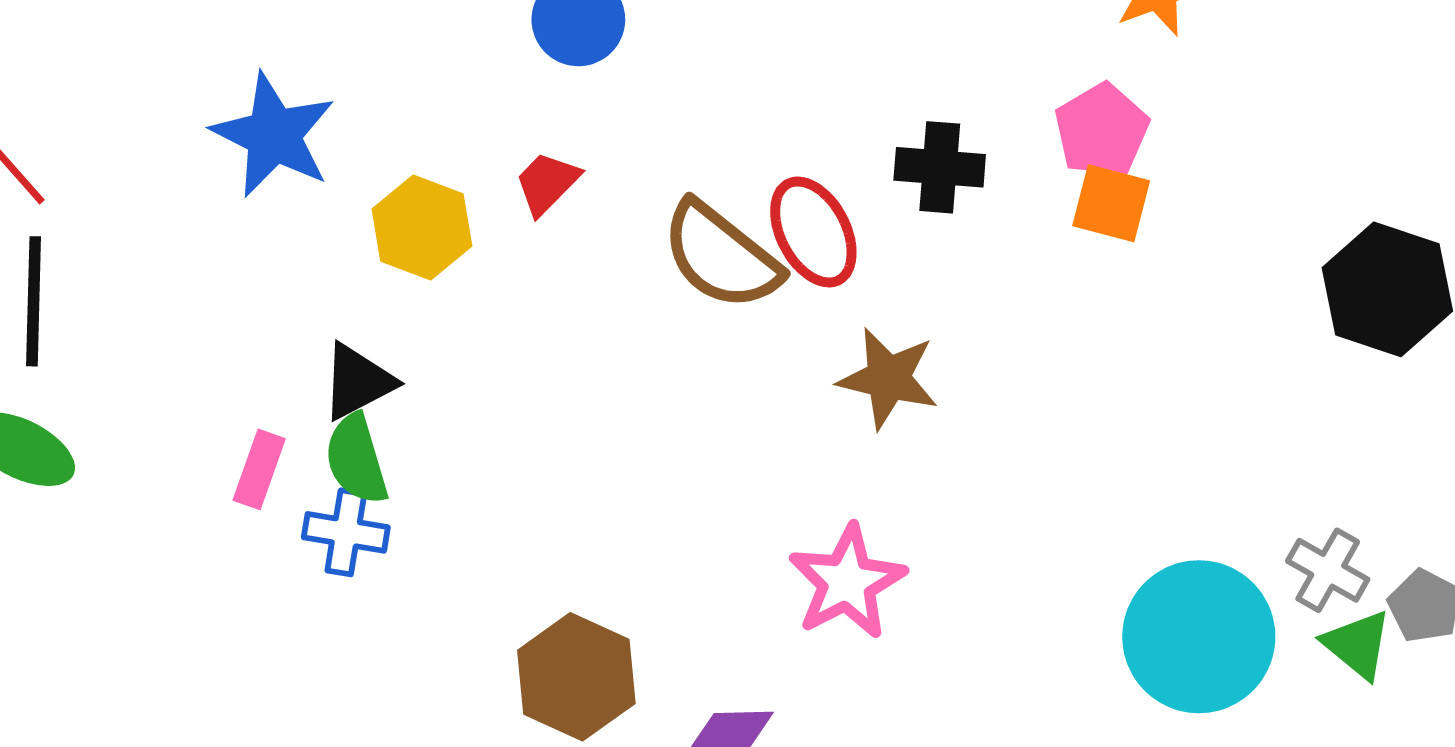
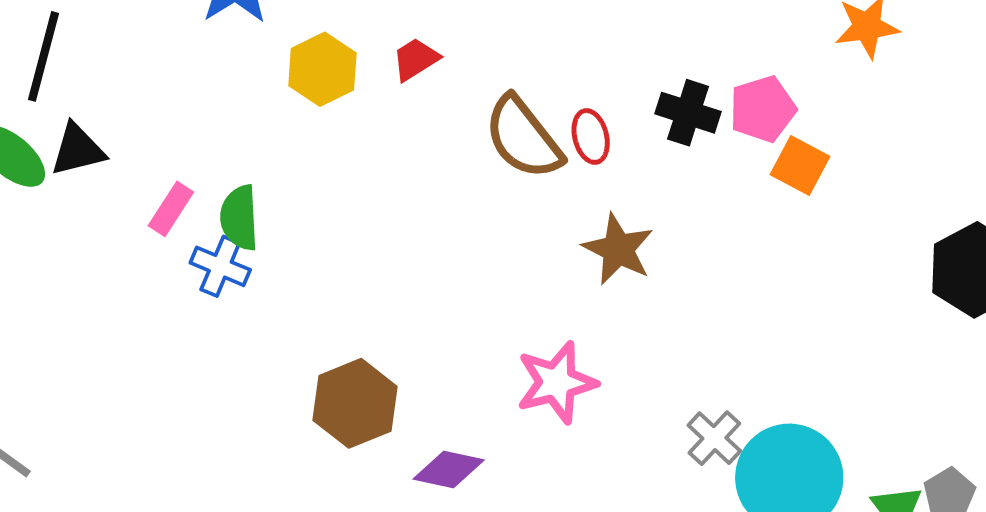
pink pentagon: (1102, 130) -> (763, 109), moved
red ellipse: (813, 232) -> (591, 136), size x0.7
black triangle: (358, 382) -> (78, 150), moved
gray cross: (1328, 570) -> (714, 438), moved

